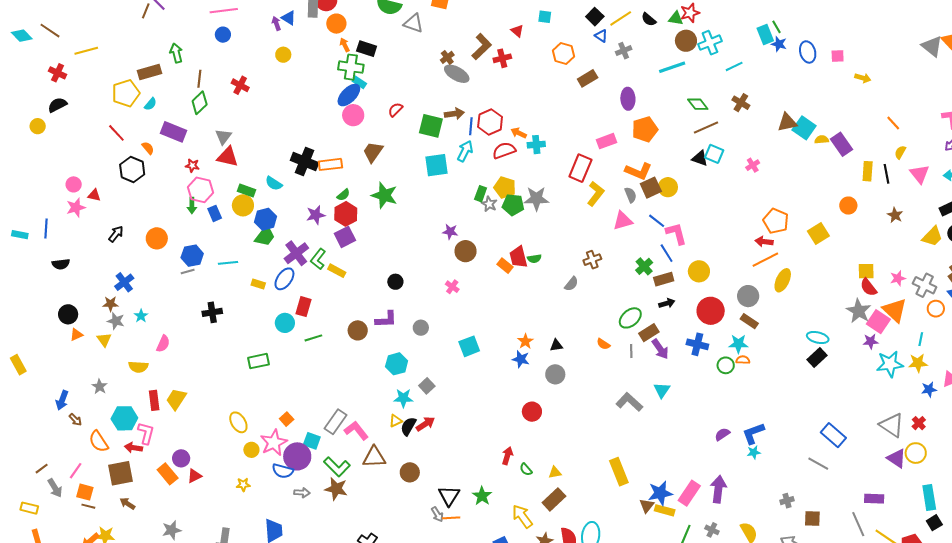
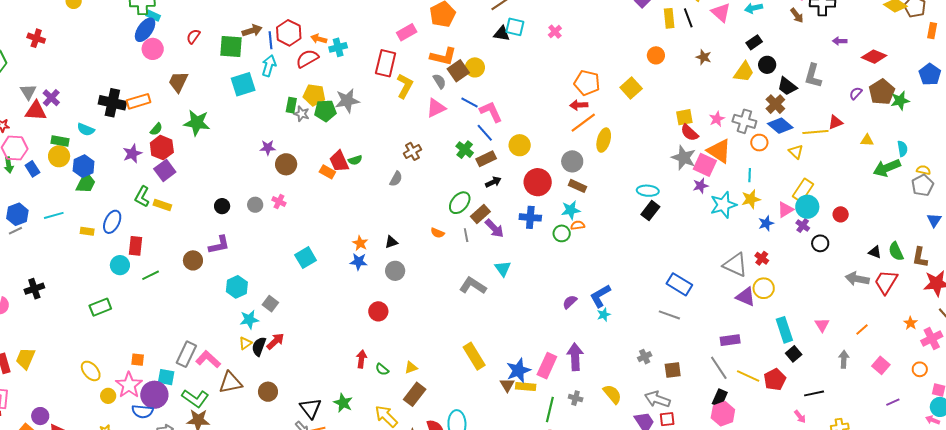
purple cross: (296, 253) -> (51, 98), moved, size x0.7
black cross: (212, 312) -> (34, 289), moved
gray circle: (421, 328) -> (255, 205), moved
orange square: (287, 419) -> (138, 360), turned -32

